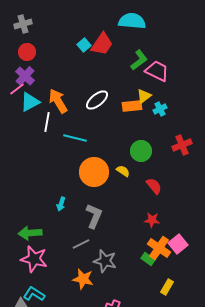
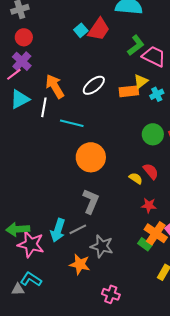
cyan triangle: (30, 102) -> (20, 99), moved
green circle: (141, 151) -> (153, 134), moved
yellow semicircle: (123, 171) -> (136, 178), moved
cyan arrow: (61, 204) -> (58, 230), moved, size x1.6
green arrow: (30, 233) -> (18, 229), moved

